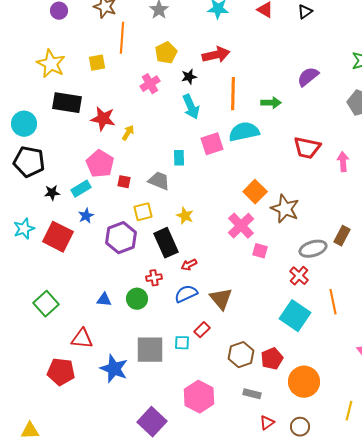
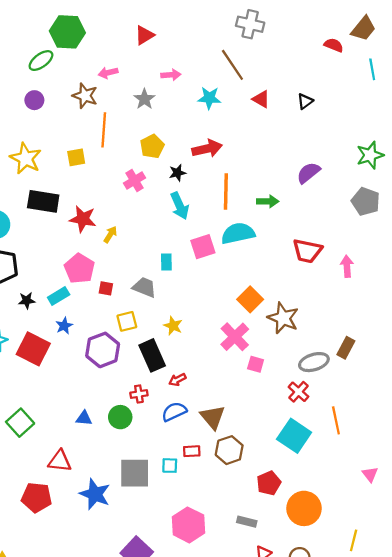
red rectangle: (202, 330) -> (192, 451), turned 42
brown hexagon: (241, 355) -> (229, 450), moved

